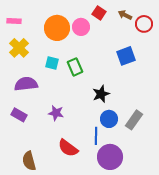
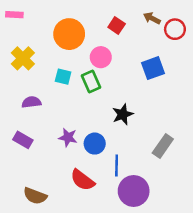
red square: (99, 13) -> (117, 26), moved
pink rectangle: (14, 21) -> (14, 15), moved
pink circle: (81, 27) -> (101, 57), moved
purple semicircle: (26, 84) -> (31, 102), size x0.7
blue circle: (109, 119) -> (95, 144), moved
brown semicircle: (29, 161) -> (35, 196), turned -54

